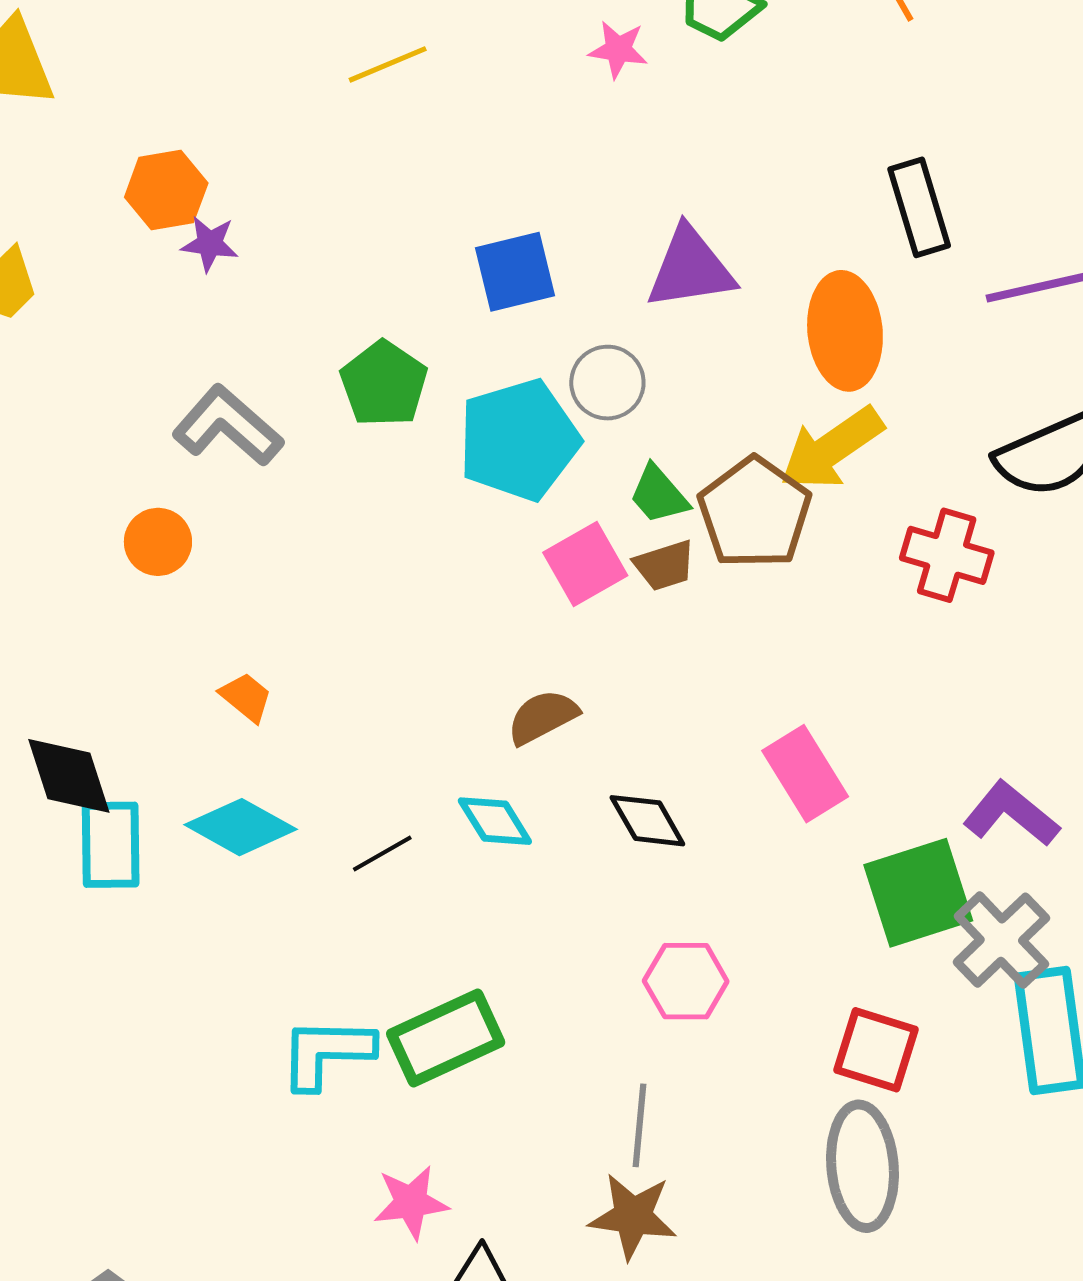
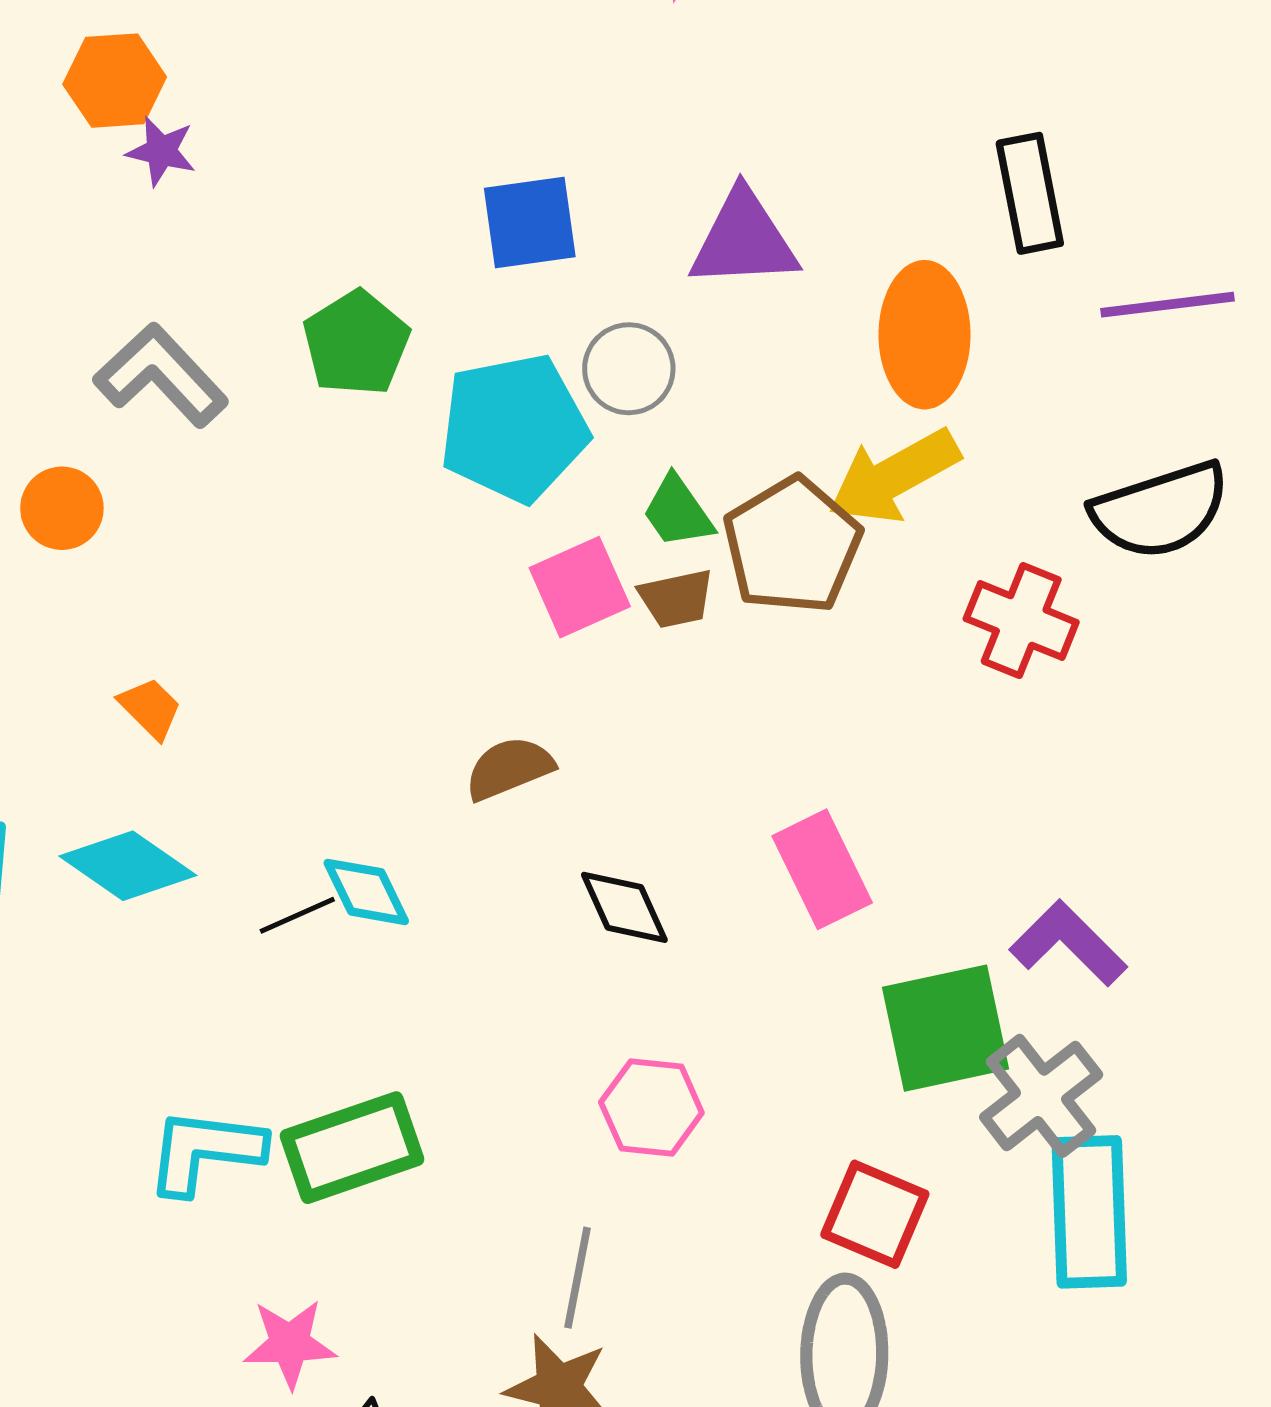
cyan diamond: (495, 821) -> (366, 892), moved

